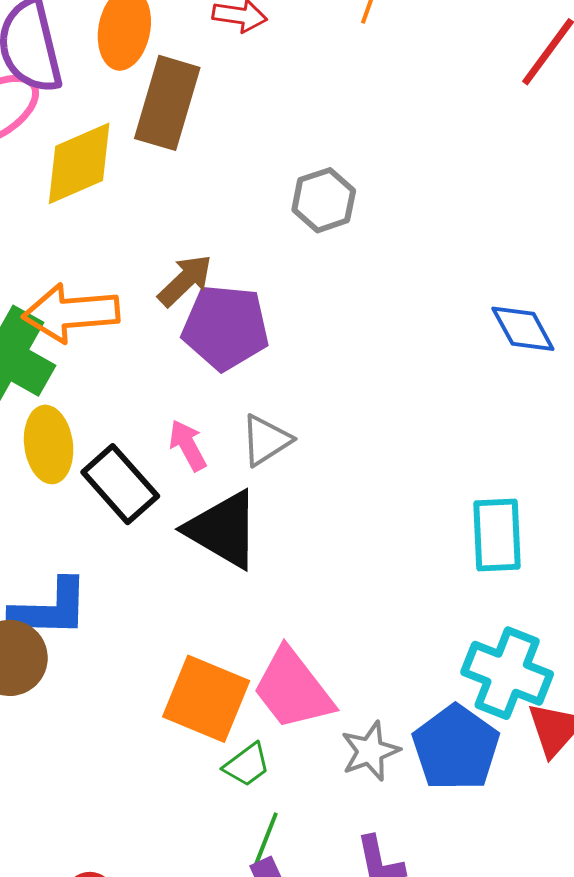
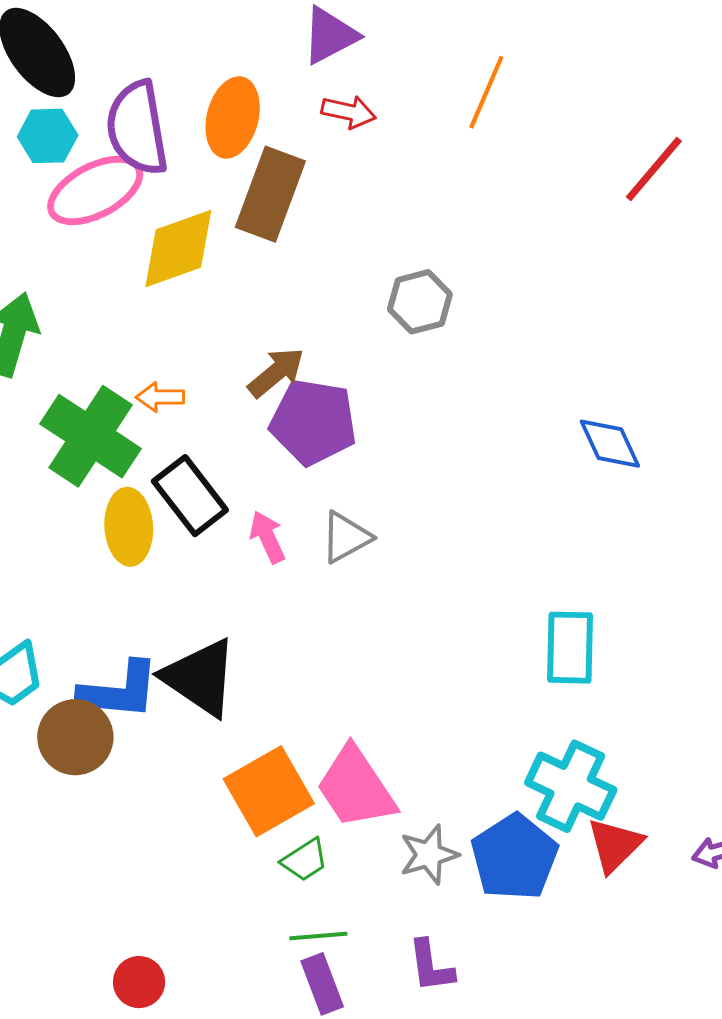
orange arrow: (71, 313) -> (160, 397), size x0.5
black rectangle: (120, 484) -> (190, 496), moved
black triangle: (223, 530) -> (200, 677), moved
orange square: (206, 699) -> (269, 791), turned 34
green line: (266, 840) -> (318, 936), turned 60

